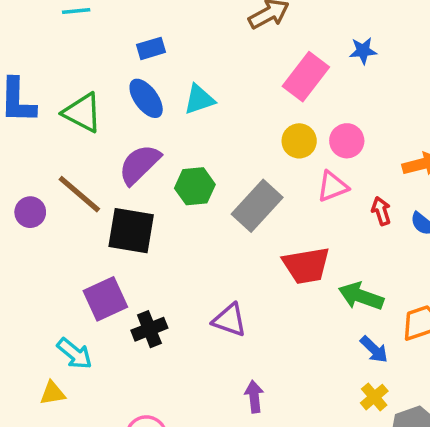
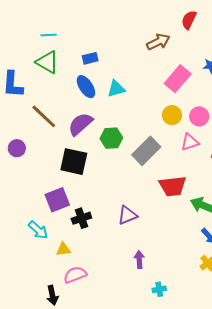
green triangle: (82, 113) -> (47, 62), moved
brown line: (79, 194) -> (44, 116), moved
purple triangle: (230, 320) -> (127, 215), turned -45
yellow triangle: (53, 393) -> (63, 249), moved

